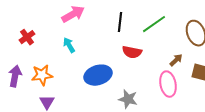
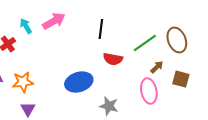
green line: (154, 24) -> (145, 43), moved
cyan arrow: (69, 45) -> (26, 26), moved

